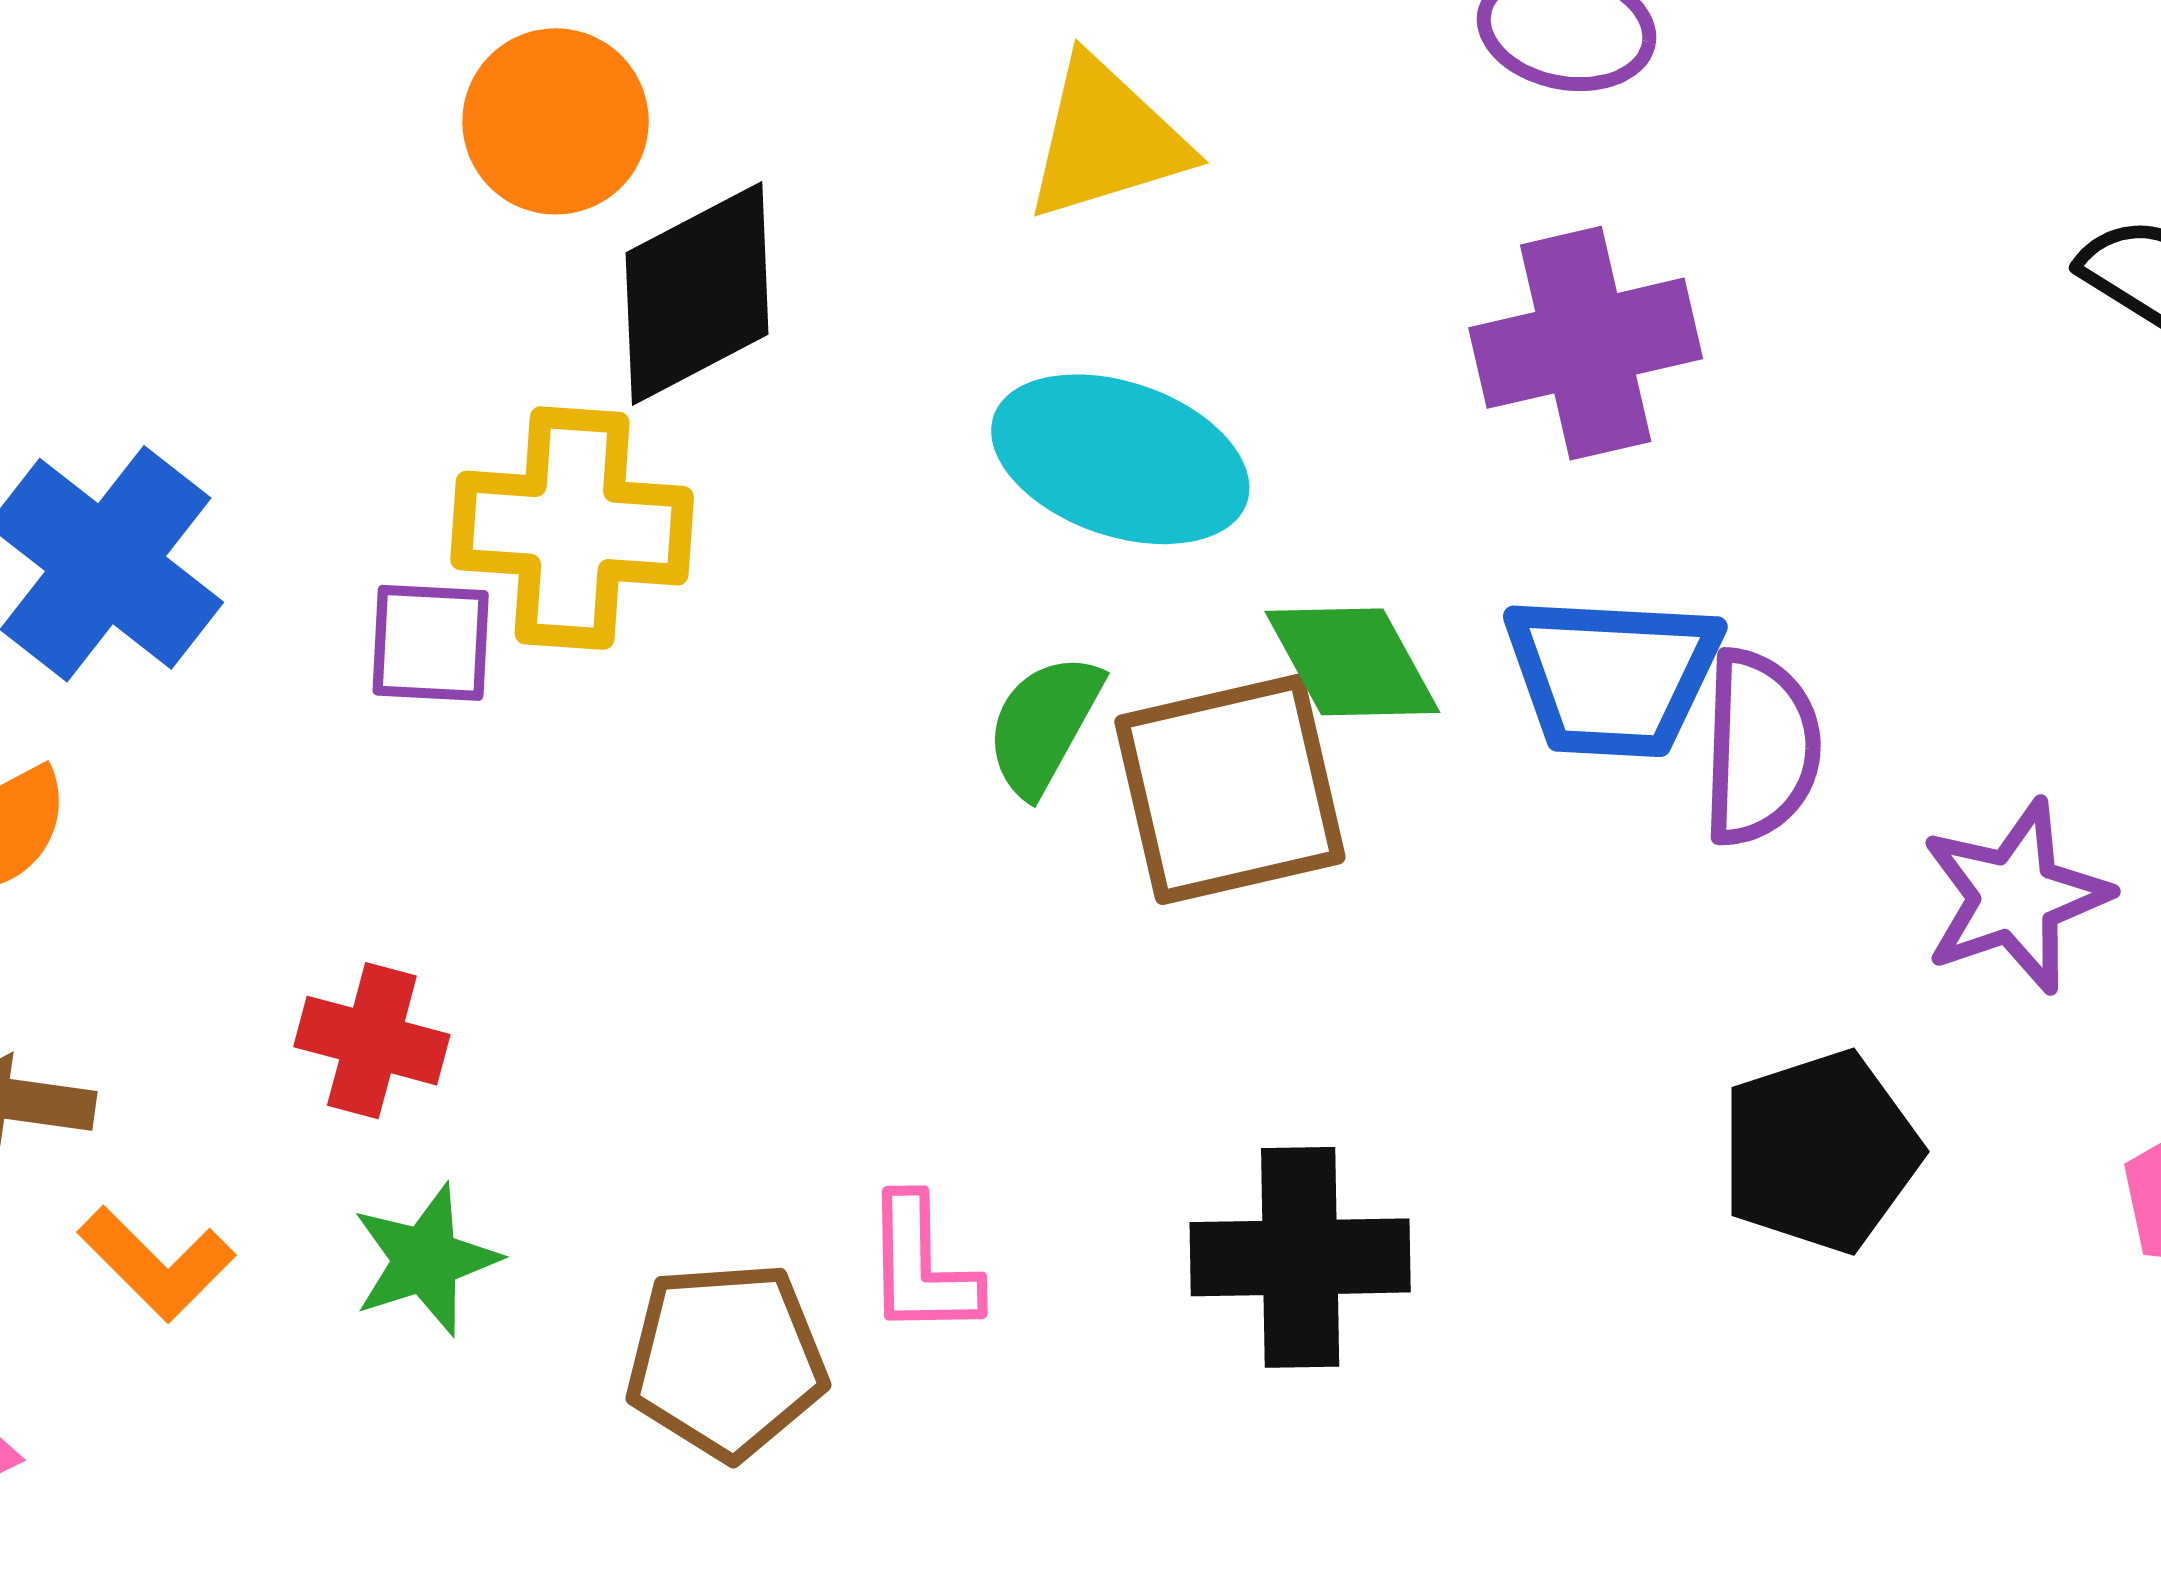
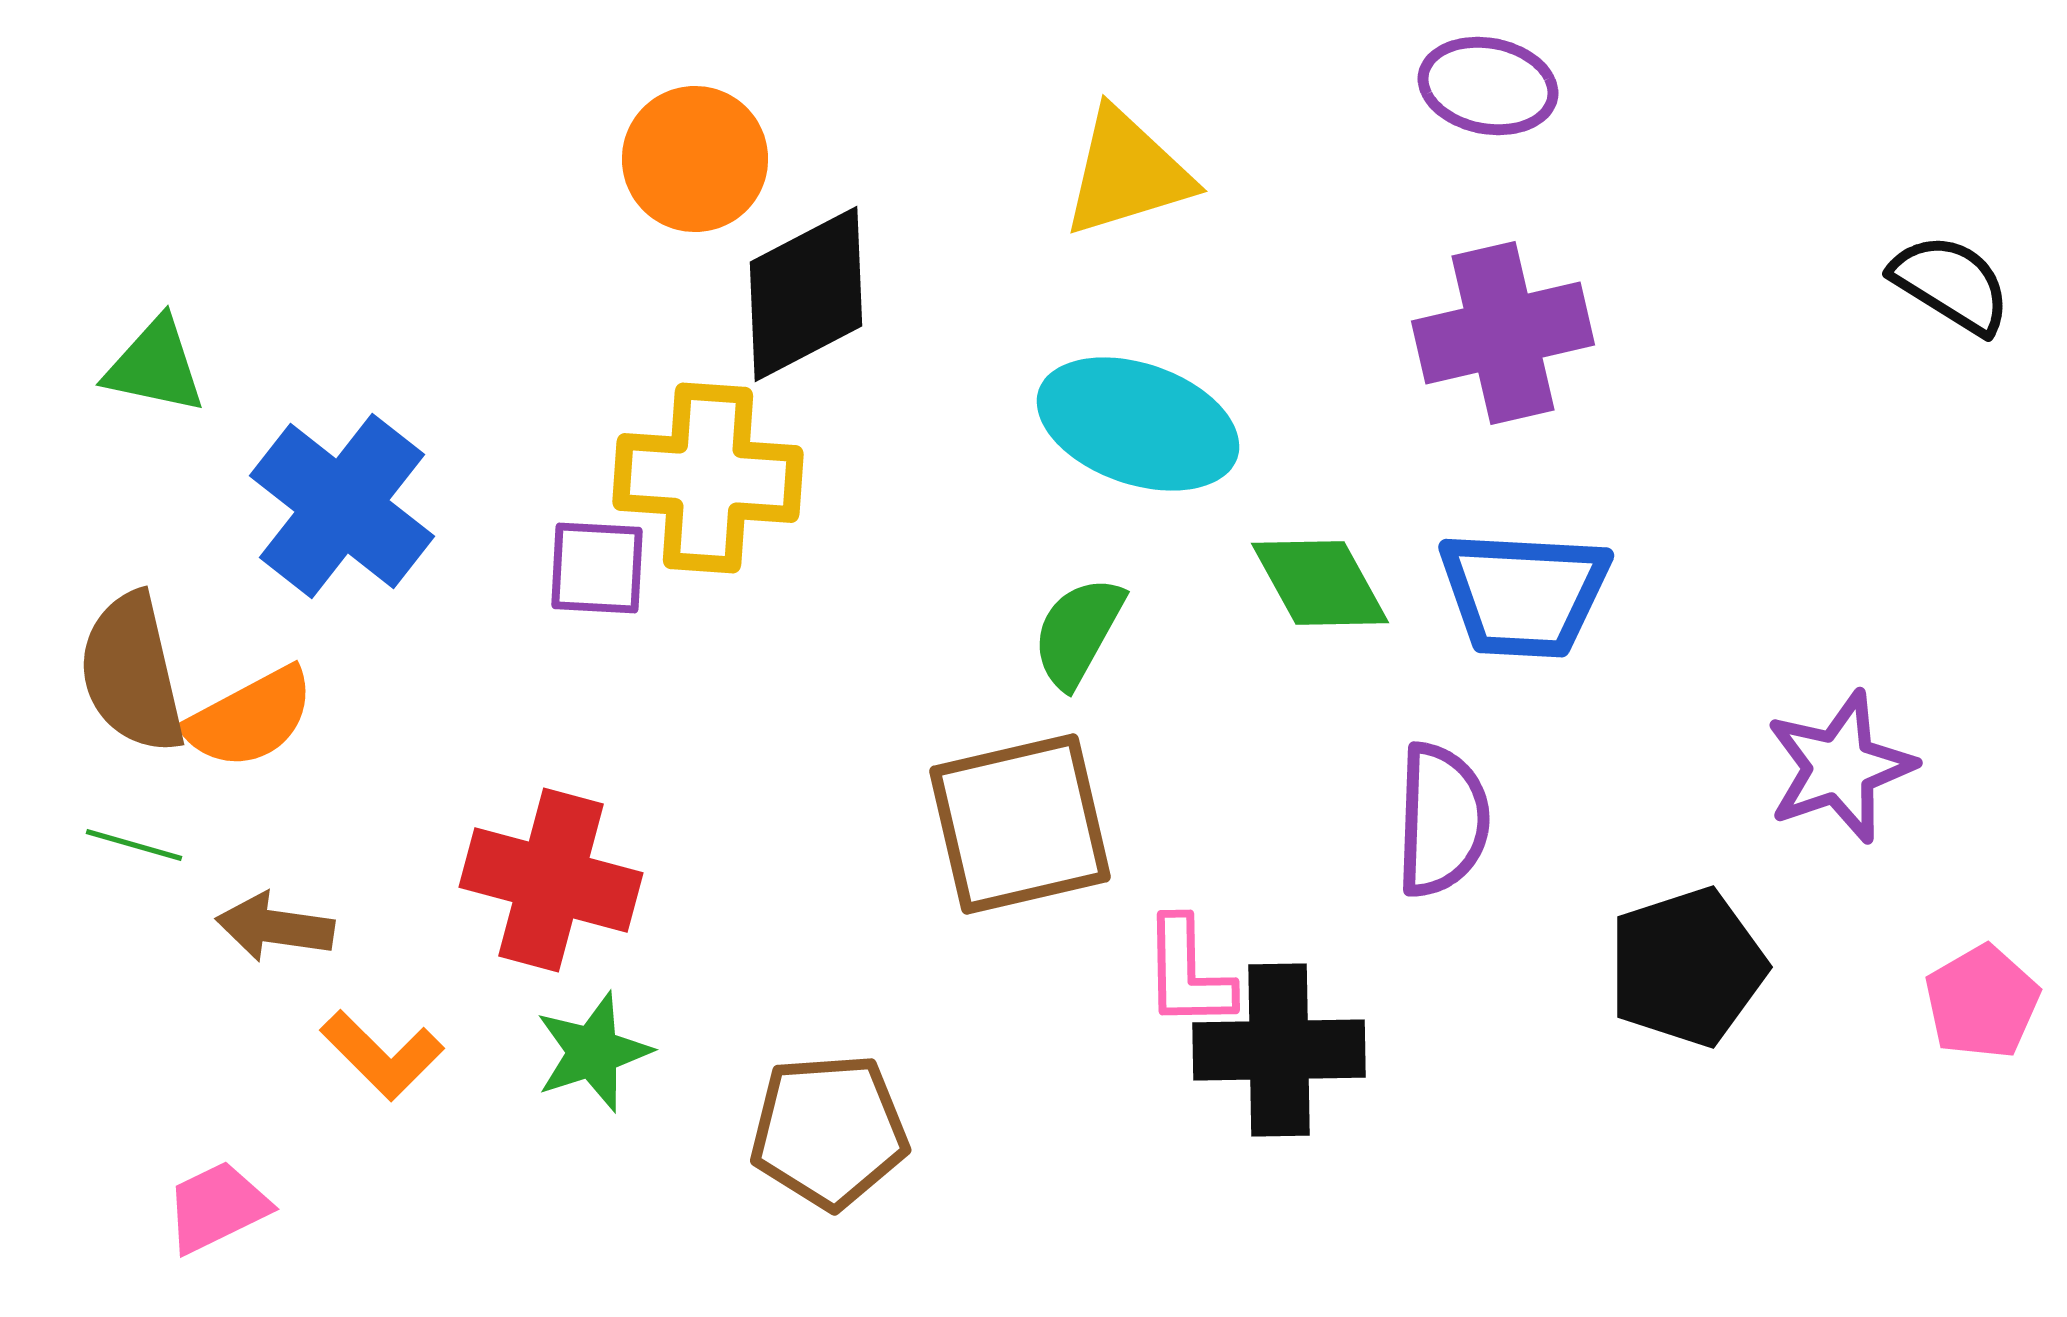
purple semicircle: (1760, 747) -> (1442, 820), moved
brown square: (1230, 789) -> (1020, 824), moved
red cross: (372, 1041) -> (551, 880), size x1.5
pink L-shape: (921, 1266) -> (1188, 973), moved

